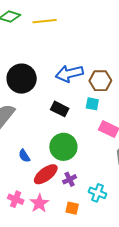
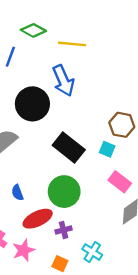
blue arrow: (69, 73) -> (63, 81), moved, turned -112
black rectangle: (60, 109) -> (69, 148), size x1.5

